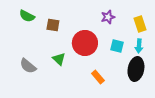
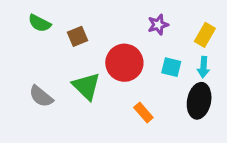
yellow rectangle: (140, 24) -> (205, 35), turned 49
brown square: (53, 25) -> (78, 36), turned -32
green triangle: (59, 59) -> (86, 86), size x1.5

